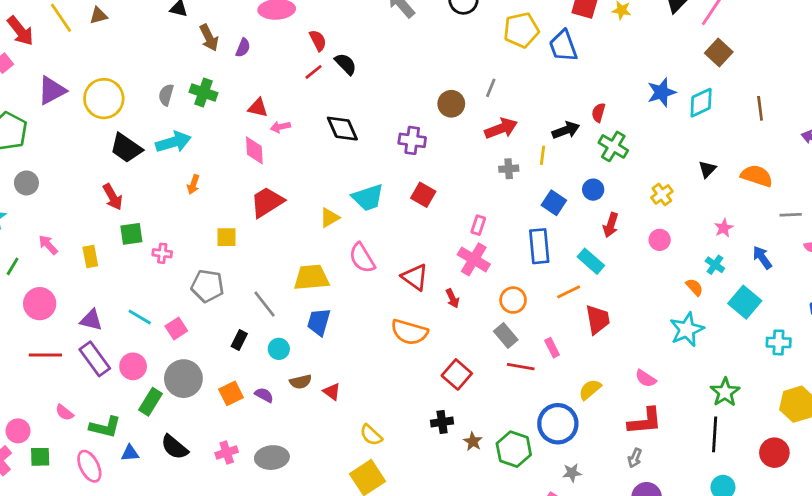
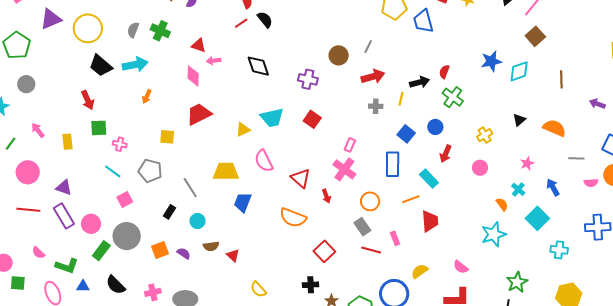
cyan line: (140, 317) -> (113, 171), moved
blue trapezoid: (319, 322) -> (243, 202), moved

